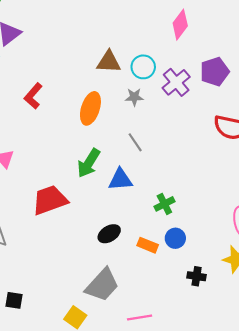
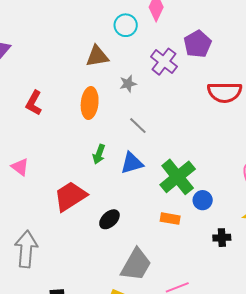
cyan circle: (143, 67) -> (126, 25), moved
green arrow: (89, 163) -> (99, 154), size x0.7
green cross: (164, 204) -> (178, 177), size x1.8
black ellipse: (109, 234) -> (109, 219), moved
blue circle: (175, 238) -> (203, 200), moved

